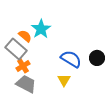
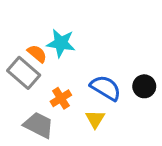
cyan star: (41, 29) -> (61, 43), turned -30
orange cross: (23, 66) -> (61, 98), moved

